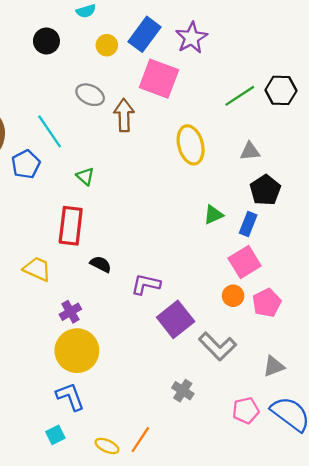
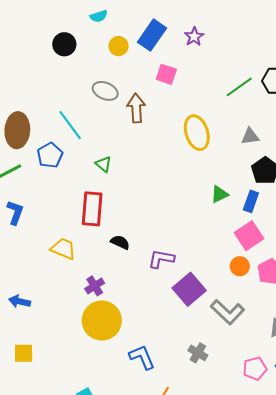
purple star: (191, 38) -> (194, 37), size x0.7
pink square: (159, 79) -> (166, 74), size x0.6
blue L-shape: (70, 397) -> (142, 357), moved

